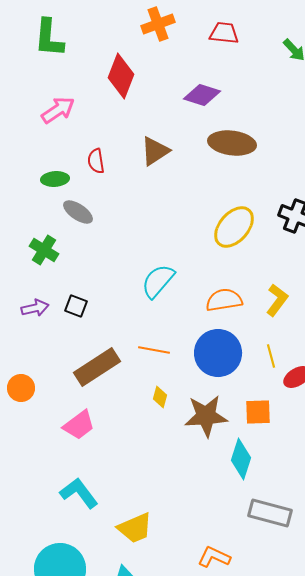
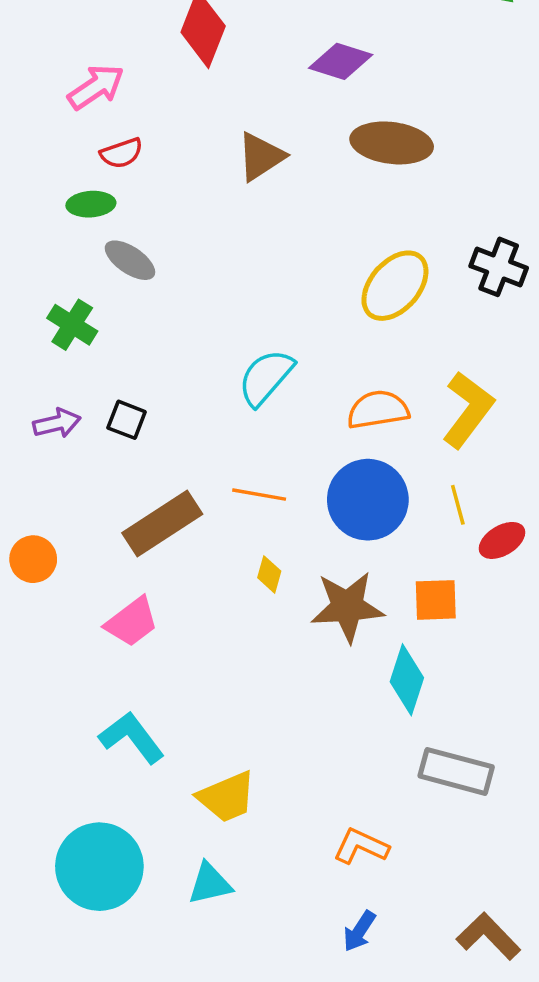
red semicircle: (96, 161) -> (121, 153), moved, turned -100
yellow L-shape: (277, 300) -> (468, 410), size x1.4

